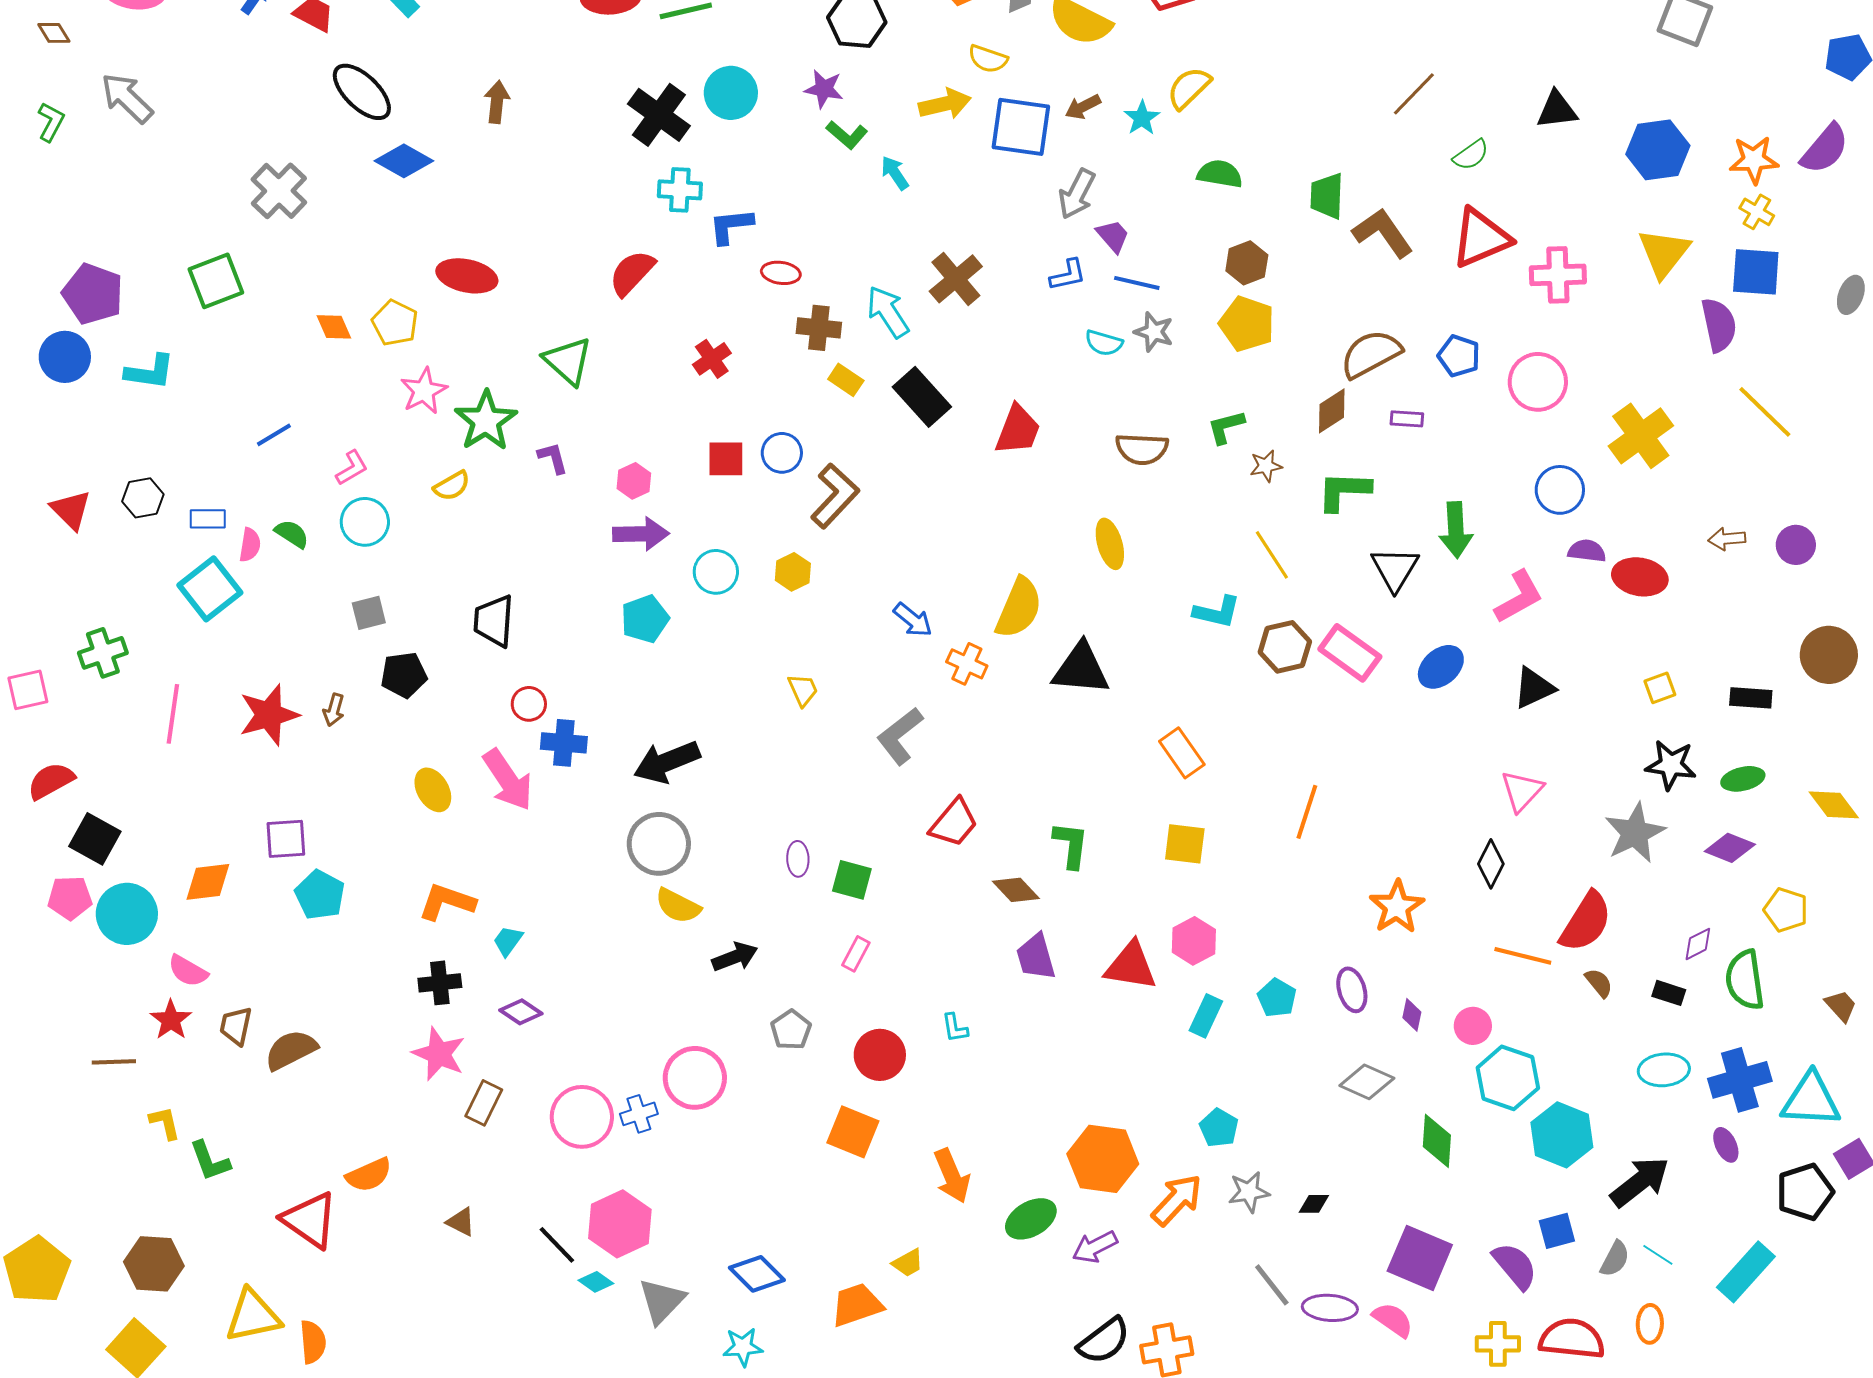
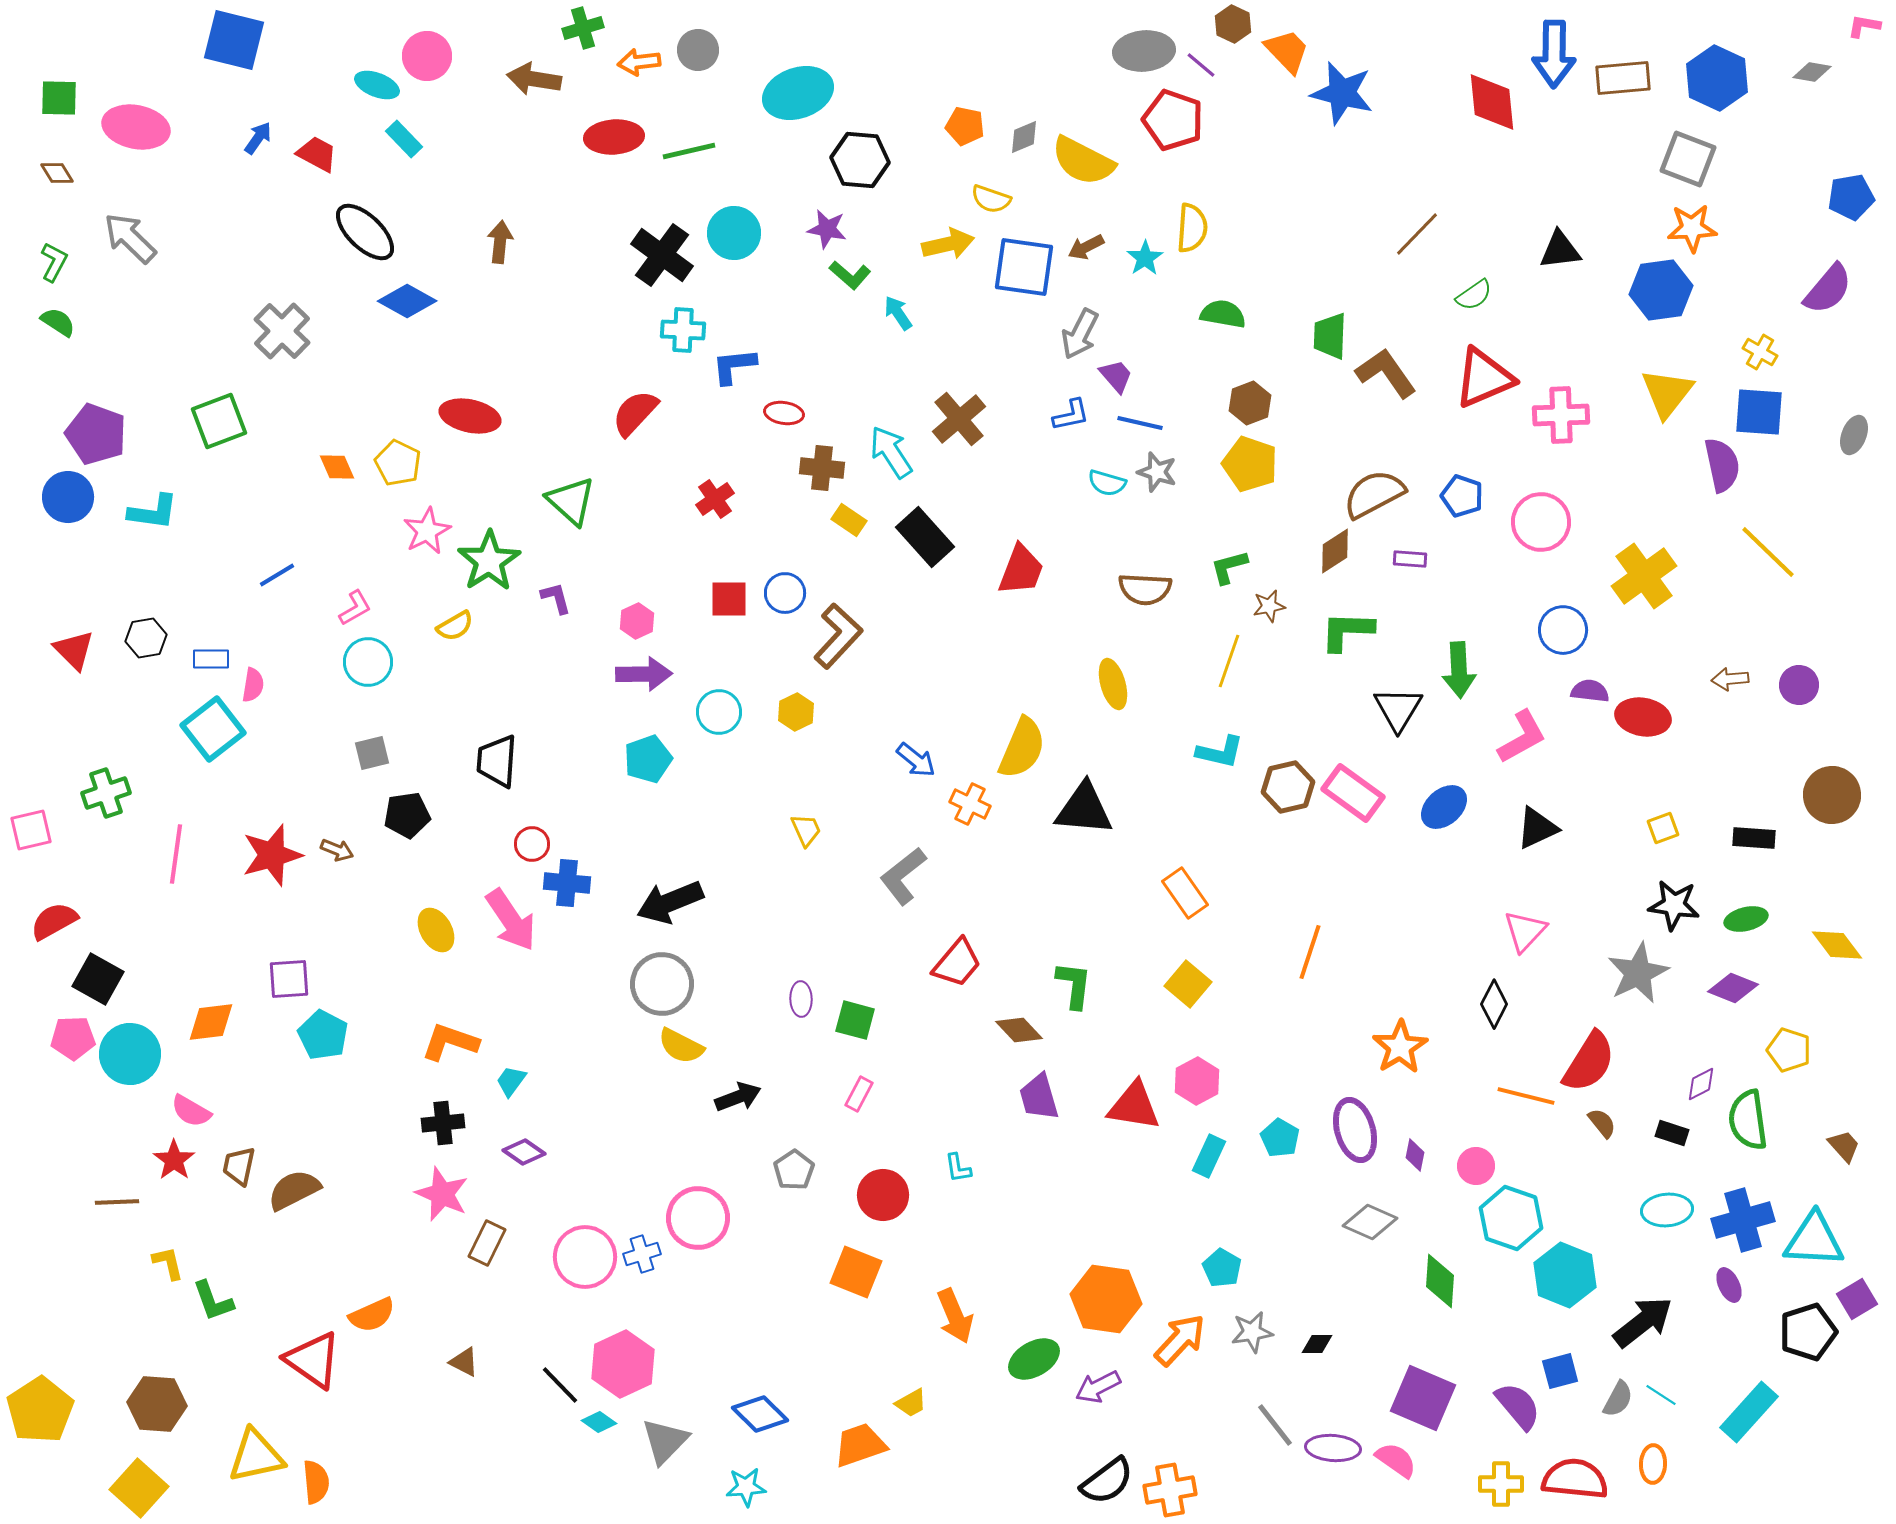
yellow semicircle: (1189, 88) -> (1192, 228), turned 138
orange star: (1754, 160) -> (1692, 228), moved
green semicircle: (292, 534) -> (58, 322), moved
yellow line: (1272, 555) -> (1229, 661), moved, turned 52
brown arrow: (334, 710) -> (337, 850), turned -84
yellow square: (1185, 844) -> (1188, 984), turned 33
purple ellipse: (1352, 990) -> (1355, 1130), size x1.4

